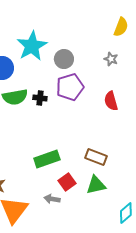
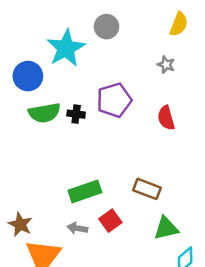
gray circle: (64, 59) -> (107, 27), moved
green triangle: (96, 185) -> (166, 228), moved
gray arrow: (52, 199) -> (77, 228), moved

